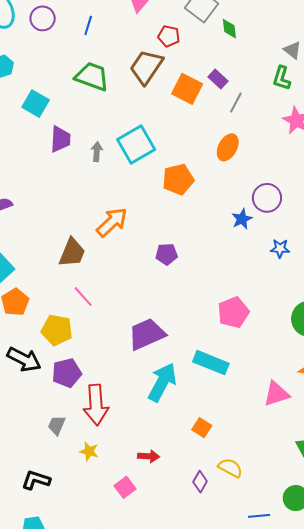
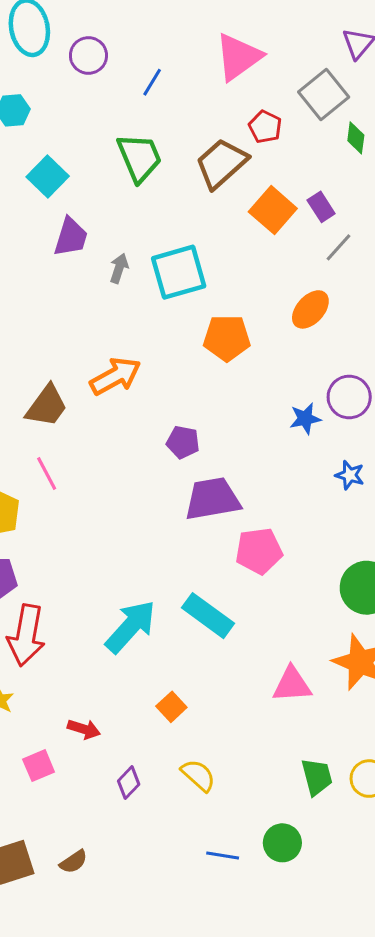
green trapezoid: (92, 76) -> (139, 158), turned 33
purple trapezoid: (147, 334) -> (212, 499), moved
purple diamond: (200, 482) -> (129, 783), moved

